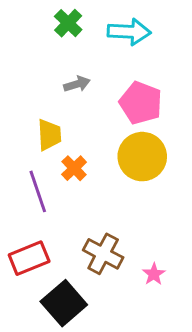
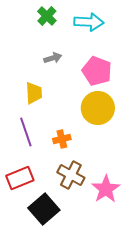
orange cross: (74, 168) -> (62, 139), moved, turned 30
pink star: (154, 274) -> (106, 189), size x1.8

